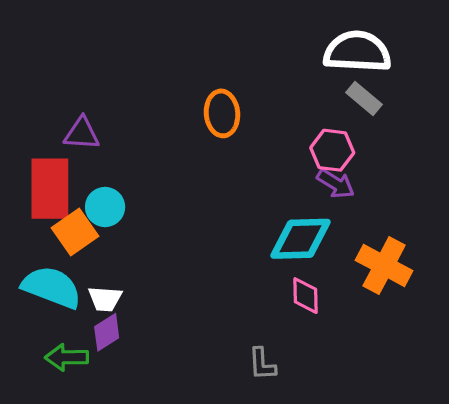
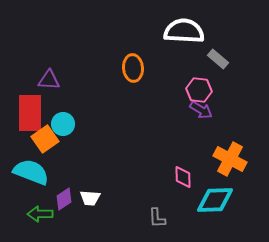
white semicircle: (357, 52) -> (184, 31), moved
cyan diamond: (301, 239) -> (215, 200), moved
white trapezoid: (105, 299) -> (90, 198), moved

